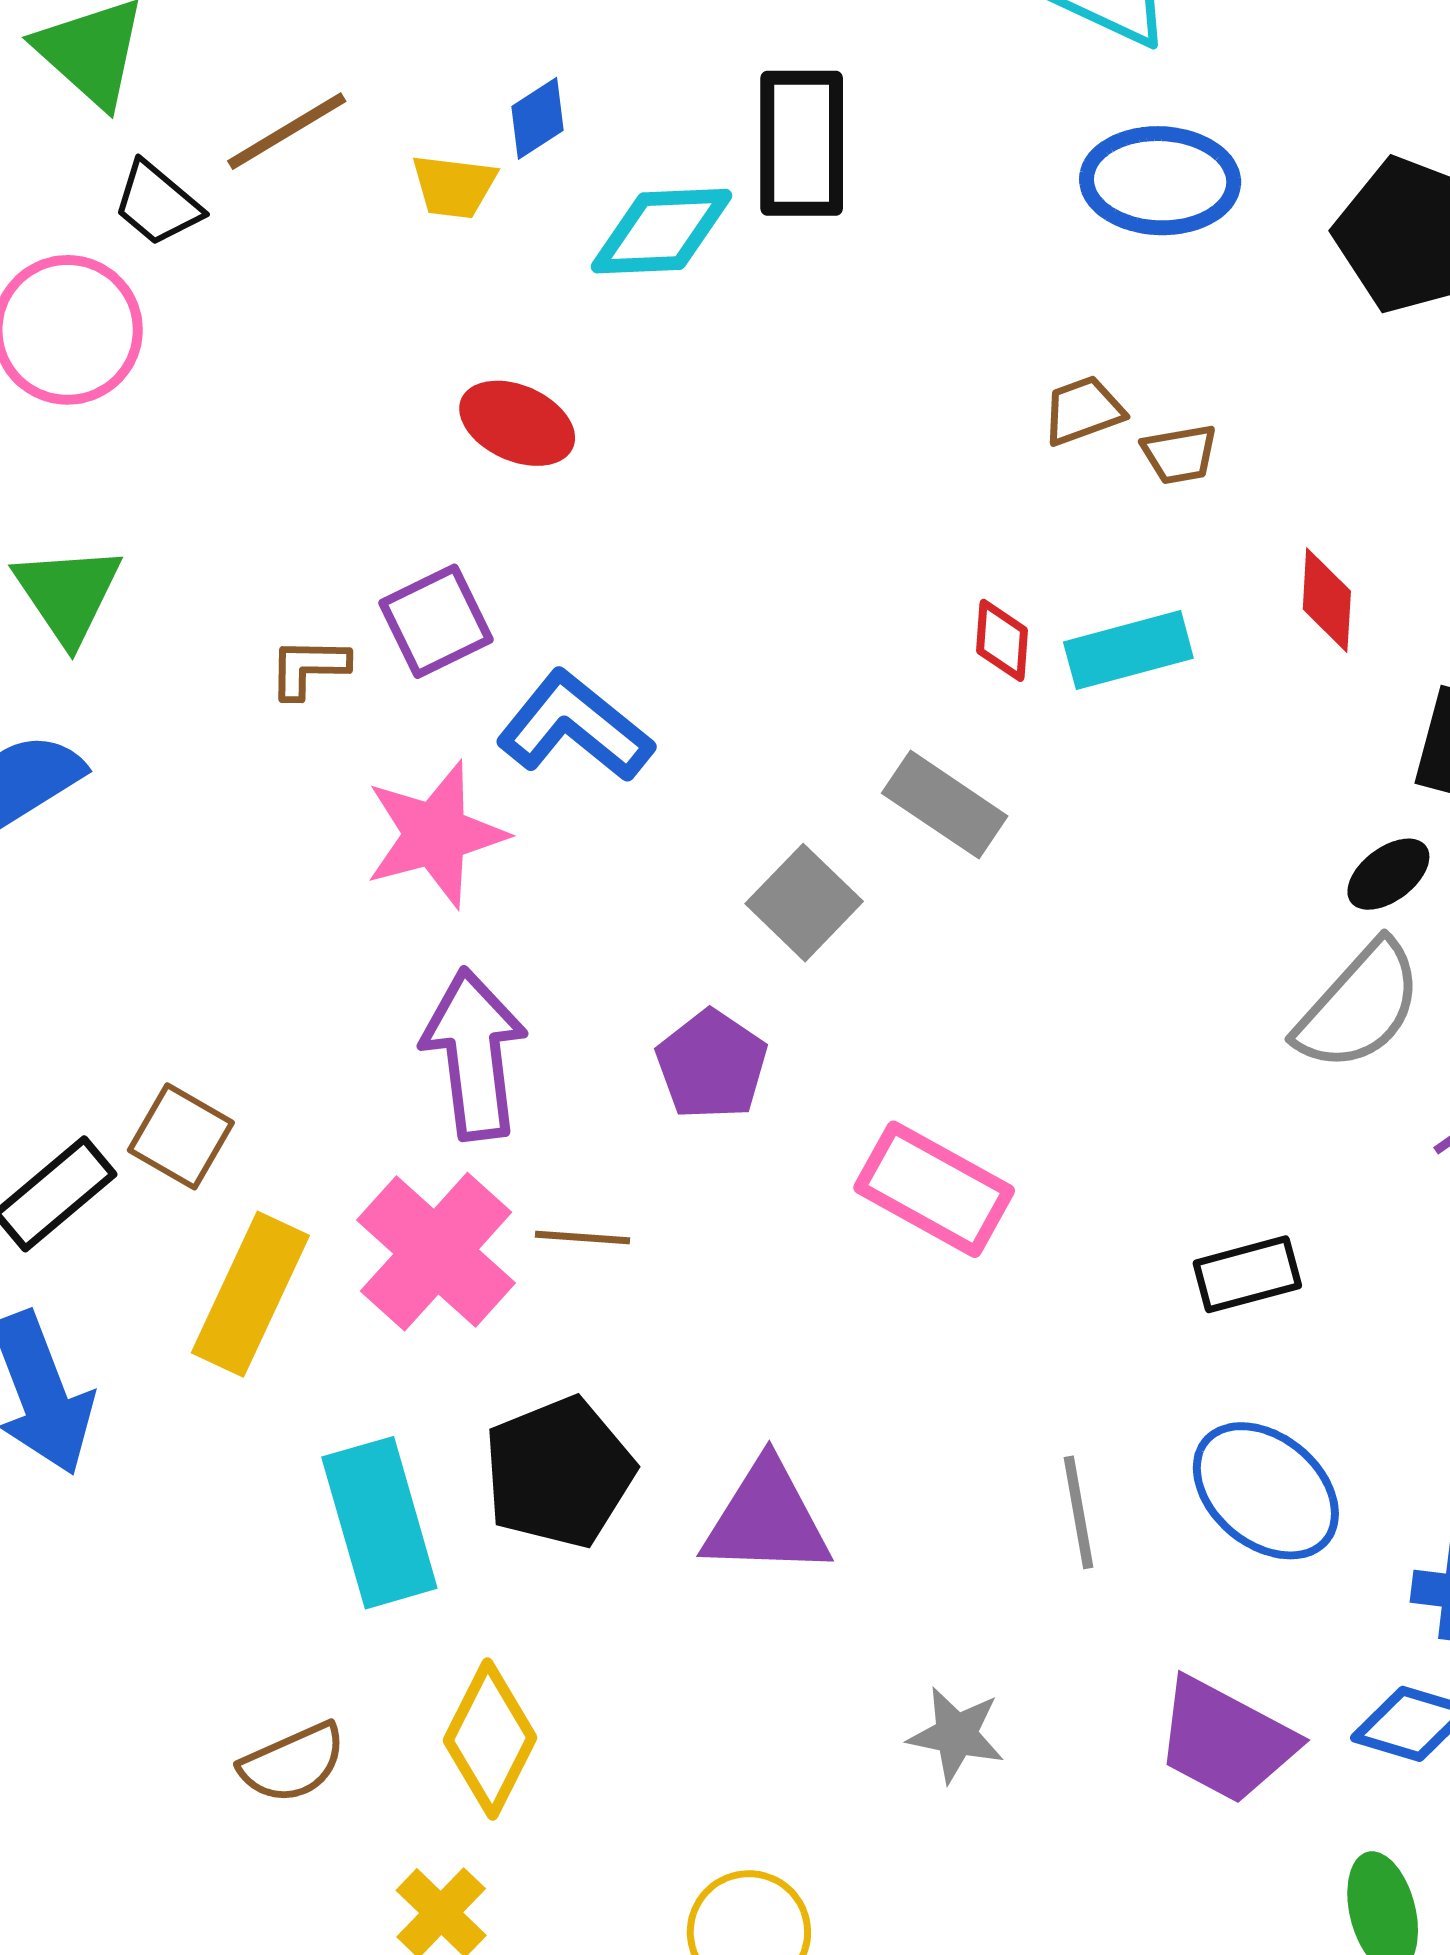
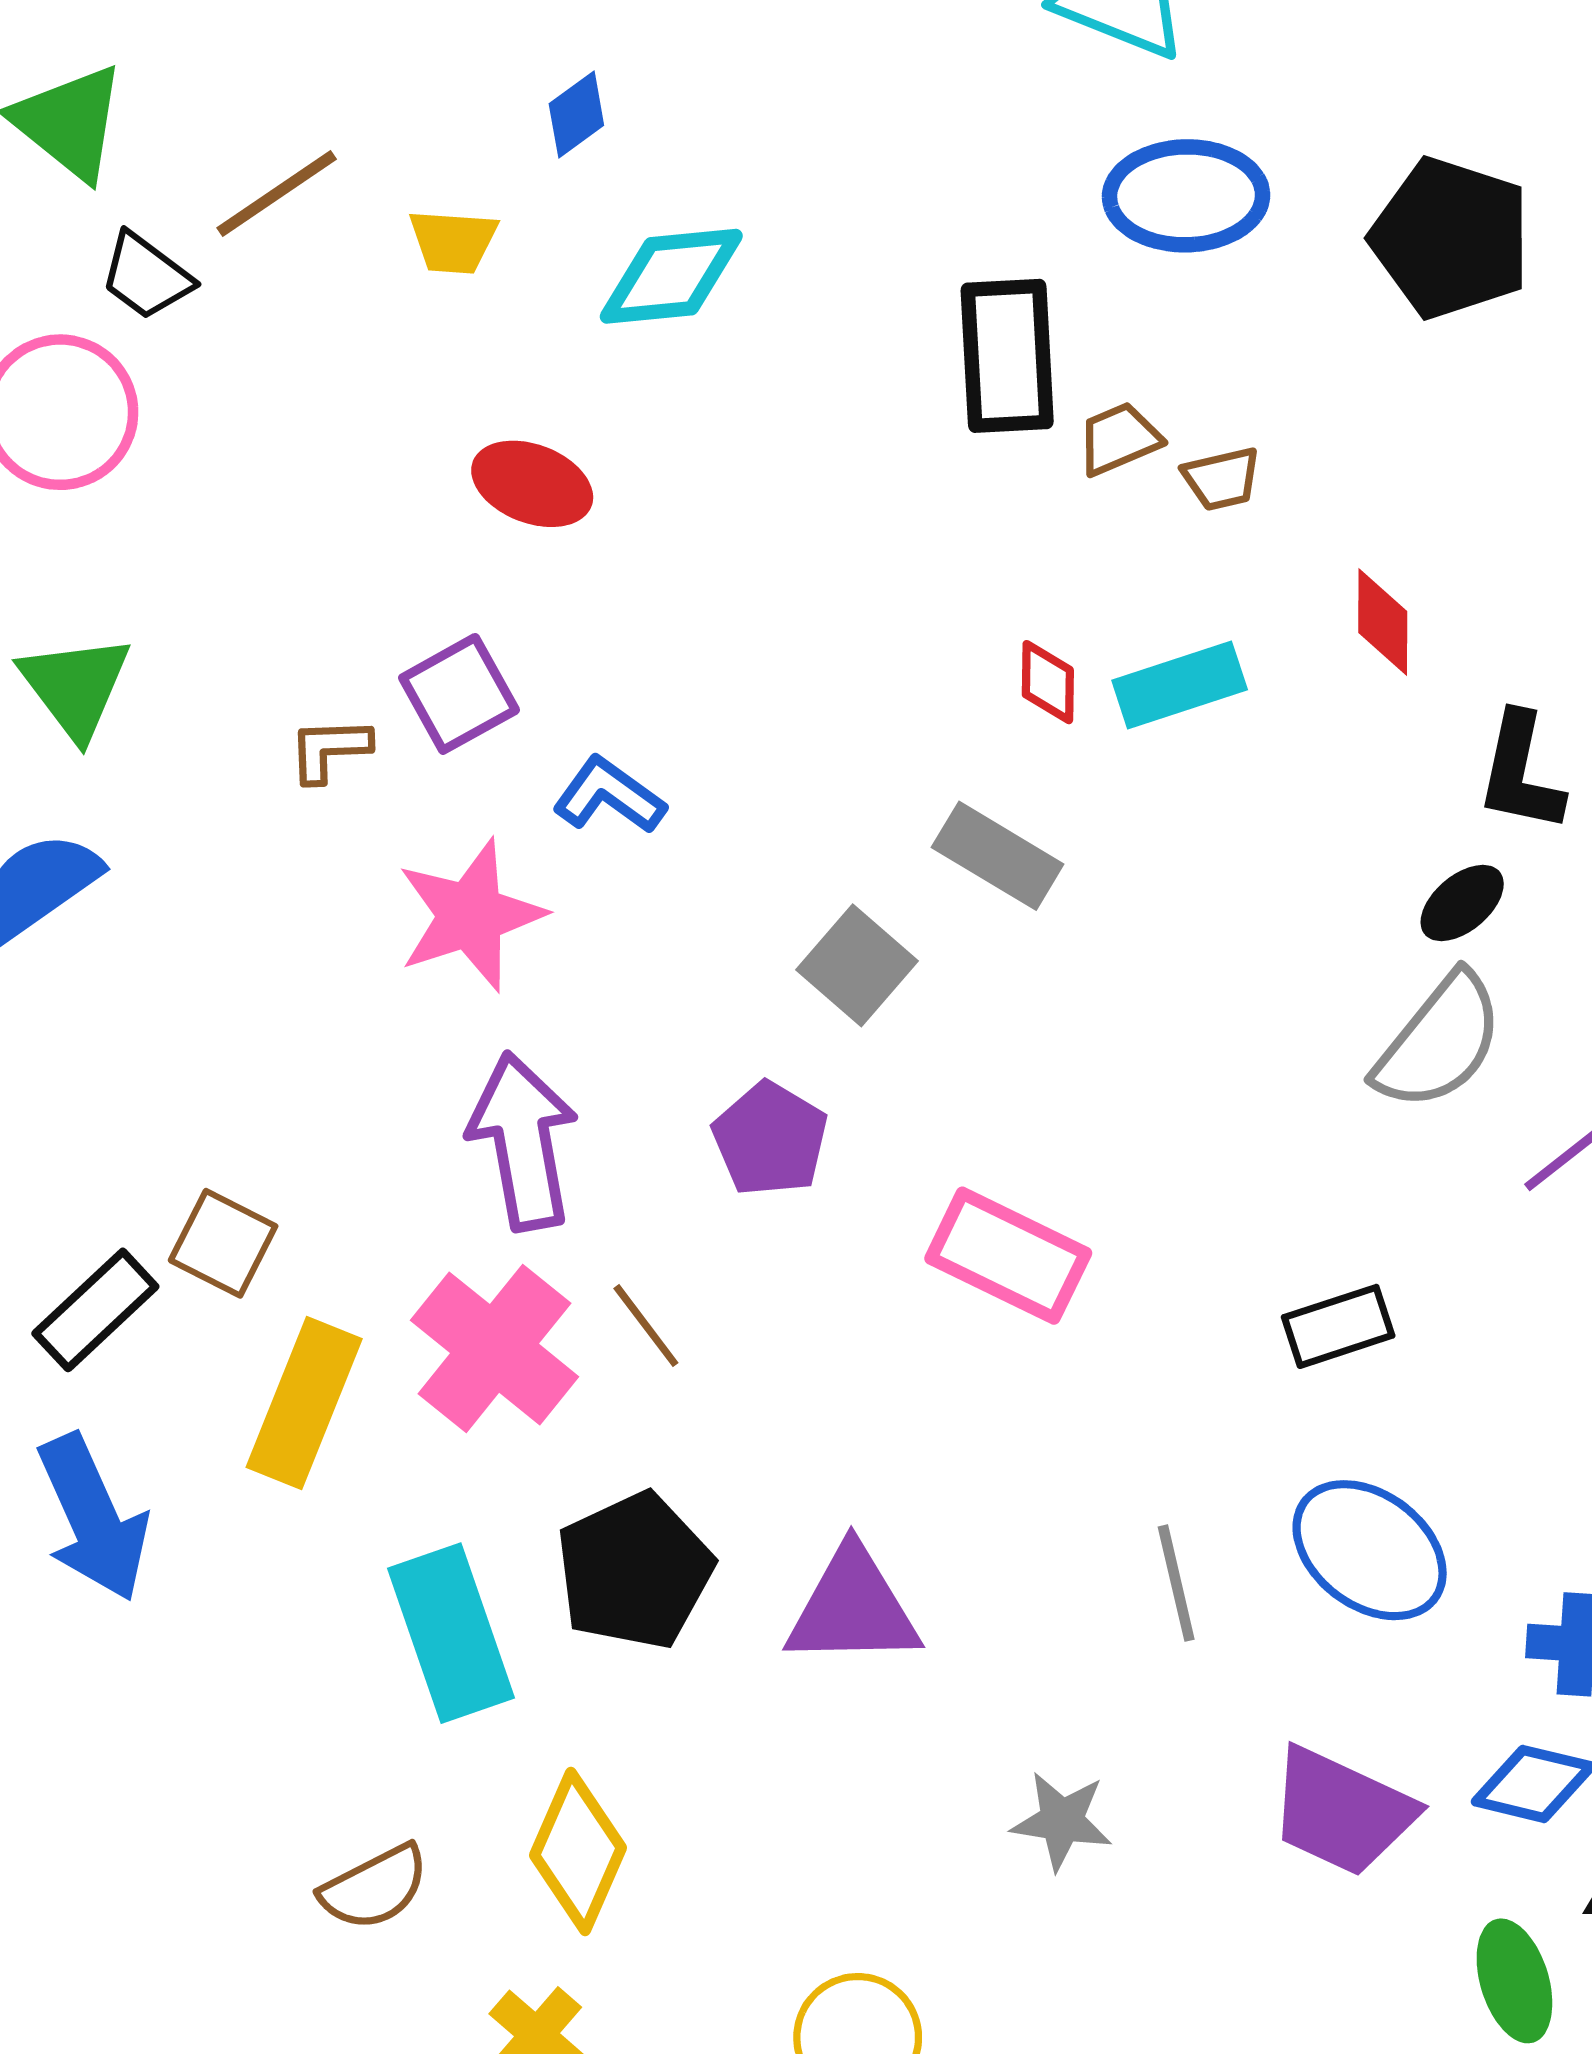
blue diamond: (538, 118) -> (576, 115), moved
black rectangle: (802, 143) -> (1007, 356), moved
blue L-shape: (575, 726) -> (609, 795), size x0.7
brown line: (583, 1237) -> (646, 1326), turned 52

